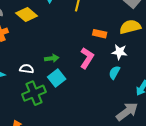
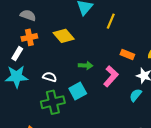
yellow diamond: (27, 14) -> (64, 36), moved
green arrow: (52, 58) -> (86, 65), moved

